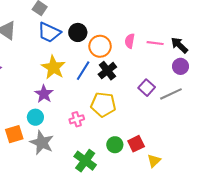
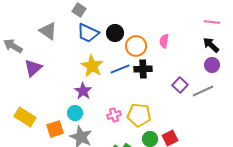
pink line: (155, 43) -> (212, 22), moved
blue line: (83, 71) -> (120, 69), turned 36
black cross: (107, 71) -> (143, 69), turned 36
yellow pentagon: (103, 104) -> (139, 115), moved

